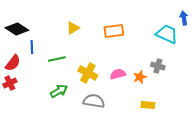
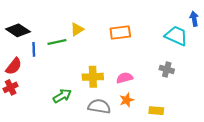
green line: (57, 59) -> (57, 42), moved
yellow cross: (88, 73) -> (93, 77), turned -30
orange star: (140, 77) -> (127, 100), moved

